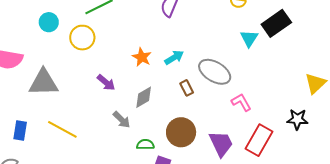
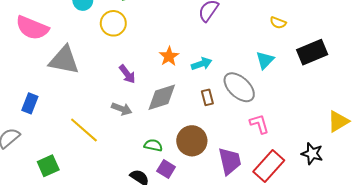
cyan triangle: (249, 38) -> (265, 60), moved
gray diamond: (144, 97) -> (162, 97), size x1.4
gray arrow: (122, 120) -> (122, 109), moved, turned -36
yellow line: (62, 129) -> (84, 130), moved

